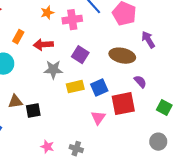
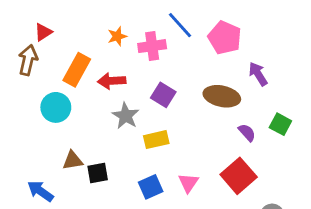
orange rectangle: (18, 37) -> (77, 70), size x1.6
gray star: (53, 70) -> (126, 116), turned 30
blue square: (99, 88) -> (151, 187), moved
red square: (123, 104) -> (239, 176), moved, turned -30
green square: (164, 108) -> (280, 124), moved

